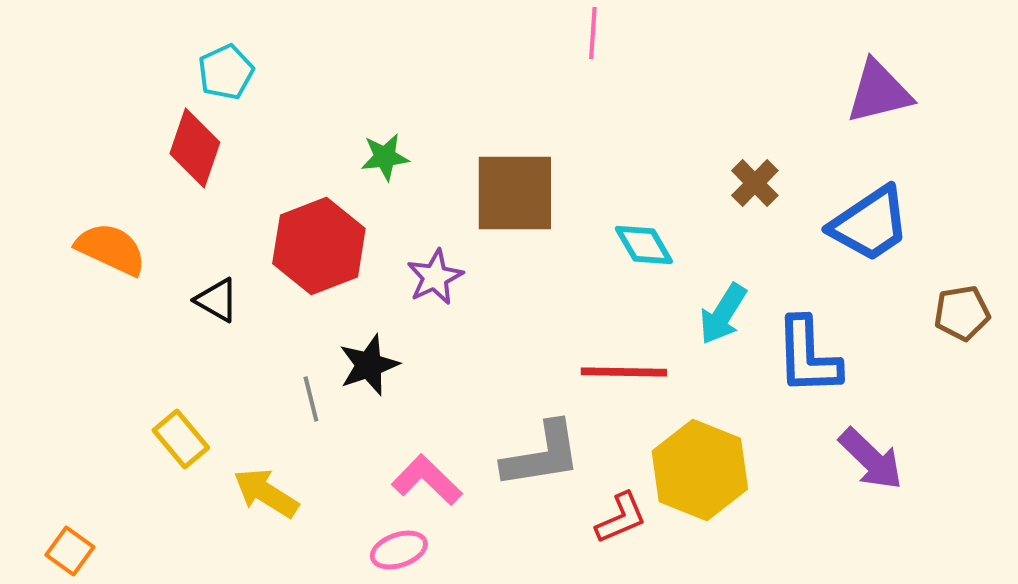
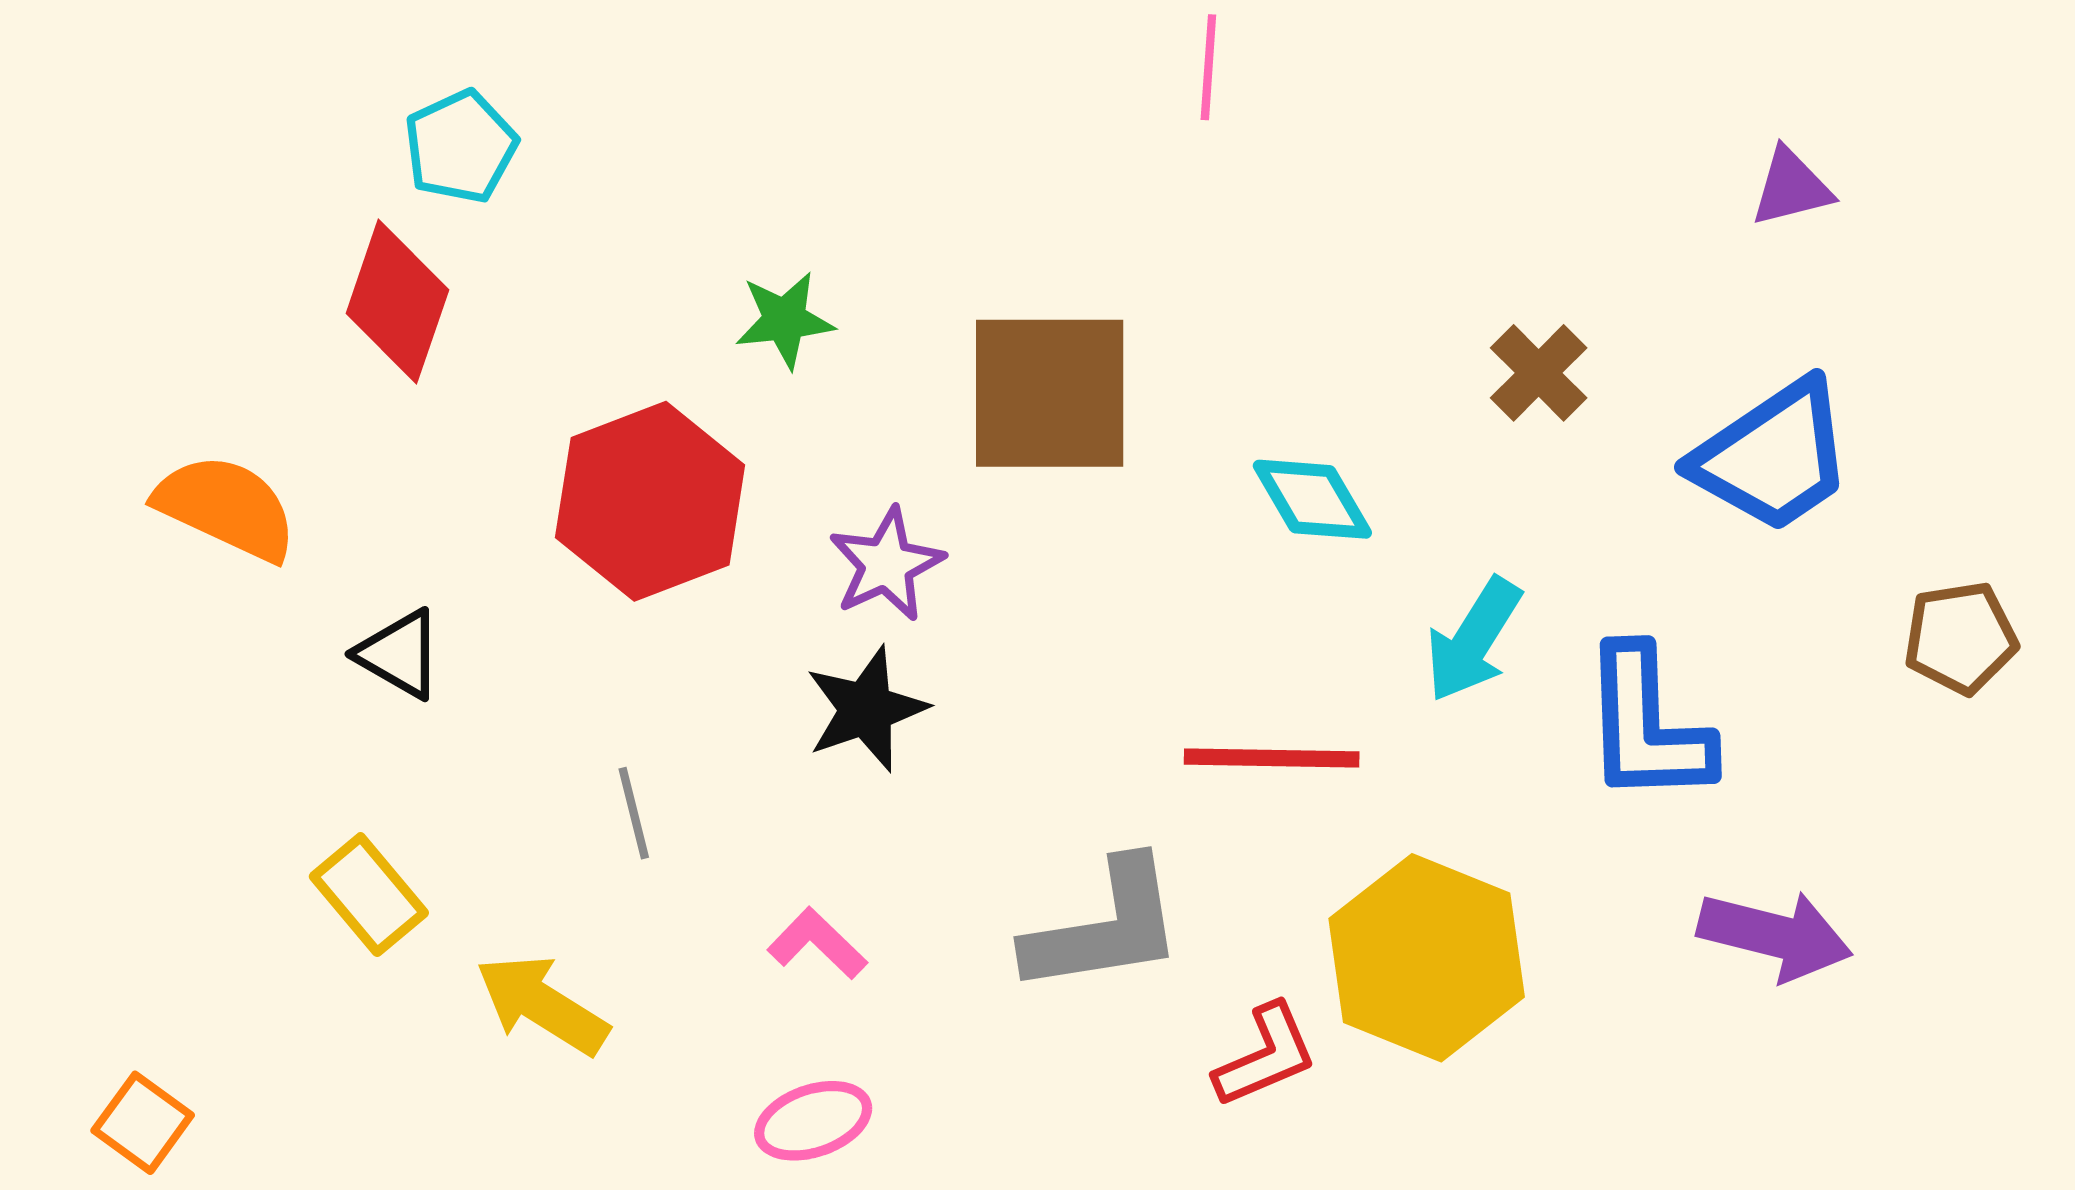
purple triangle: (879, 92) -> (1791, 187), size x0.6
black triangle: (217, 300) -> (399, 654), moved
black star: (369, 365) -> (866, 709), moved
purple arrow: (871, 459) -> (1775, 935), turned -30
pink L-shape: (427, 480) -> (817, 943), moved, size x0.7

